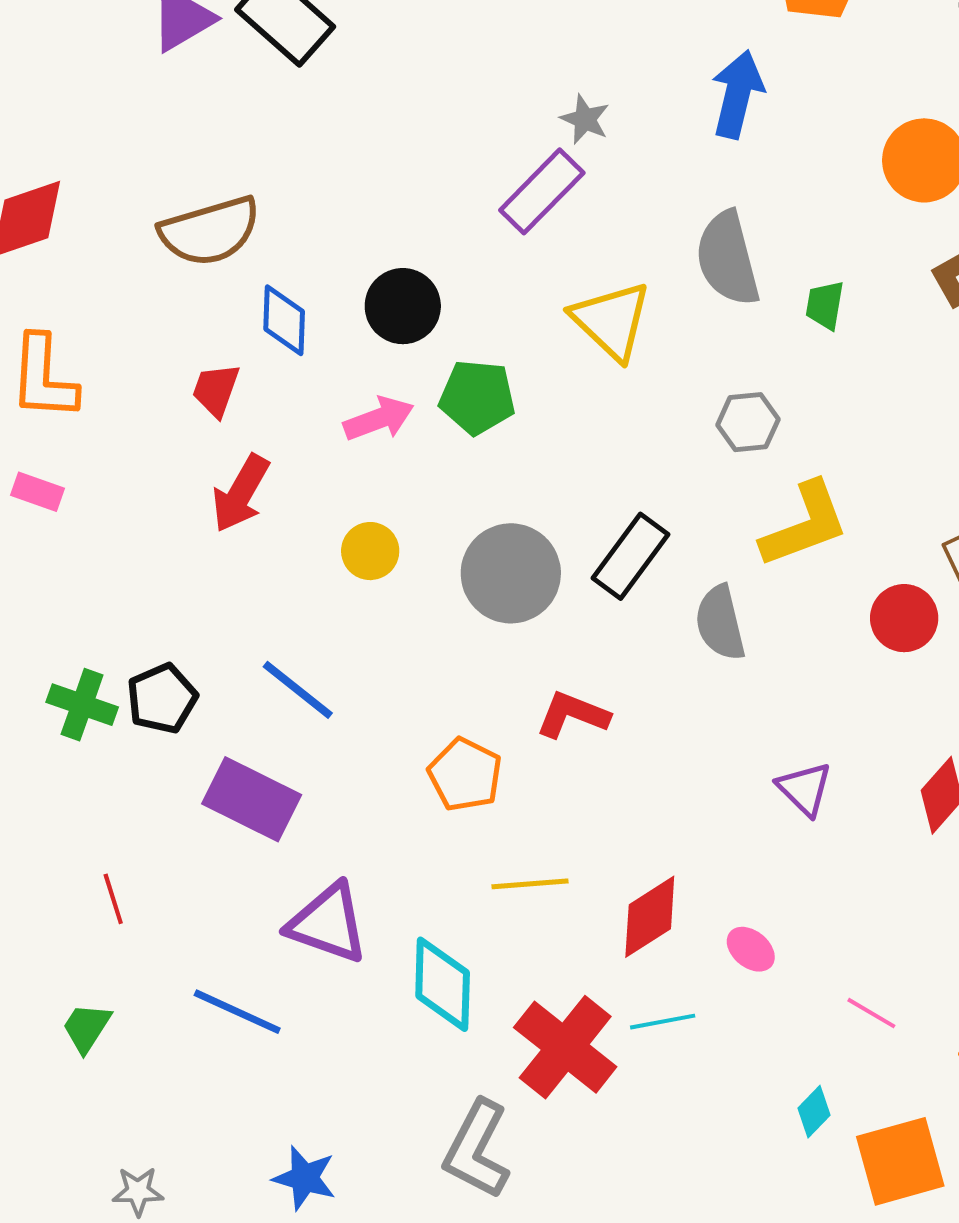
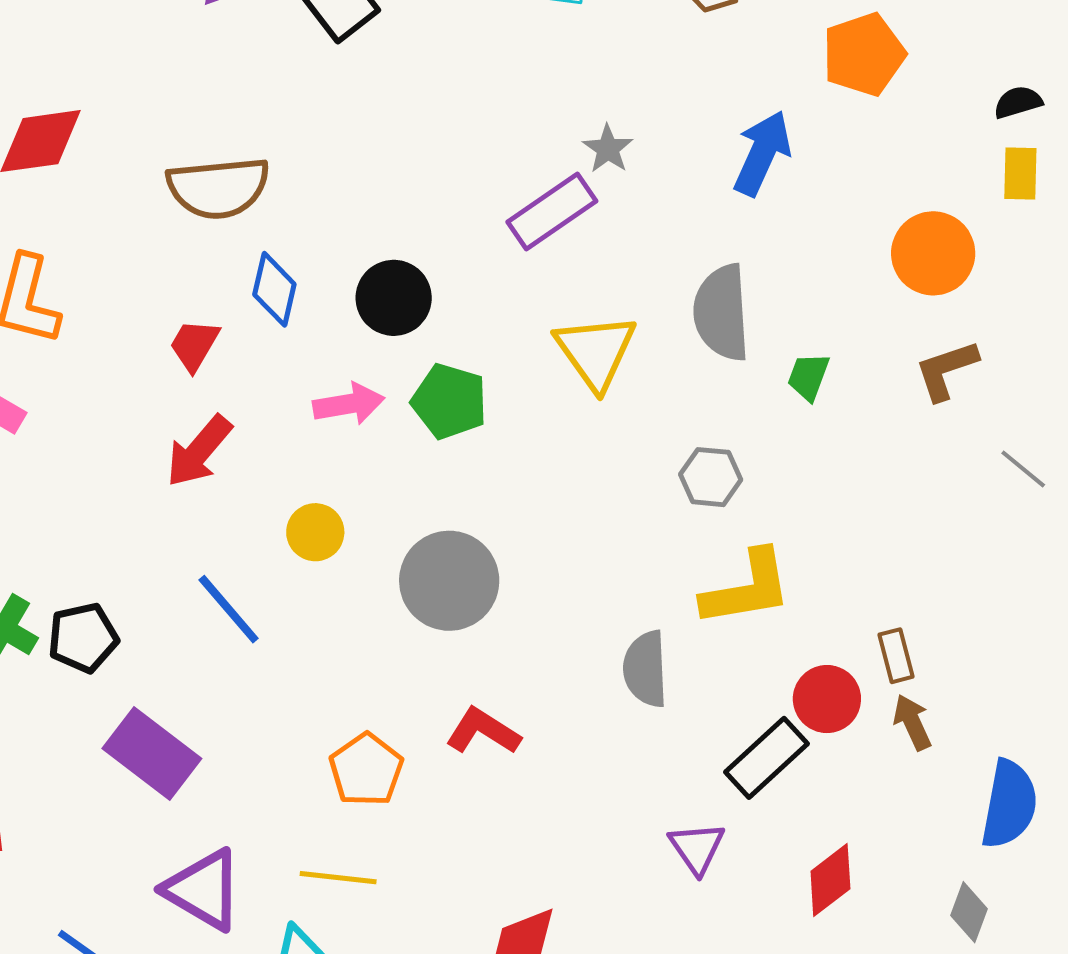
black rectangle: (630, 556) -> (766, 758), moved
blue line: (298, 690) -> (229, 609), moved
yellow line: (530, 884) -> (338, 878), moved

